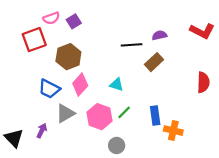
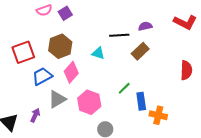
red square: (34, 40) -> (23, 52), moved
cyan triangle: (117, 85) -> (98, 53), moved
blue trapezoid: (49, 89) -> (42, 76), turned 125
green line: (124, 112) -> (124, 88), moved

